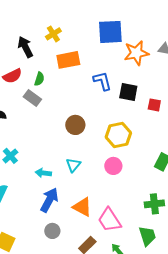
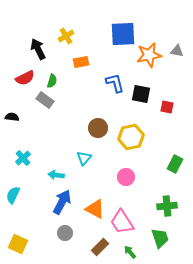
orange rectangle: (68, 60) -> (81, 62), size x0.7
brown circle: (75, 125) -> (98, 128), moved
cyan triangle: (73, 165) -> (84, 158), moved
pink circle: (113, 166) -> (126, 177), moved

